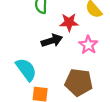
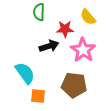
pink star: (88, 45) -> (83, 50), size x1.4

